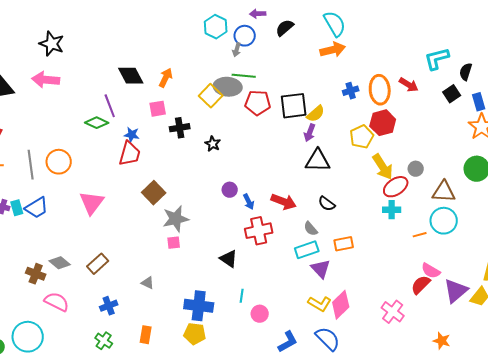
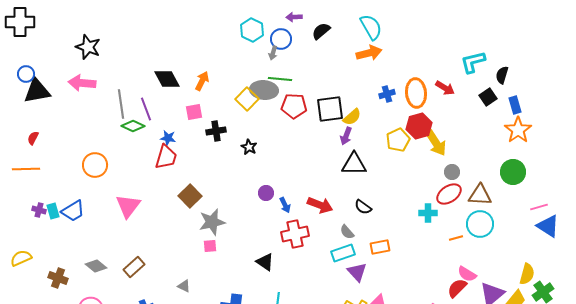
gray line: (31, 165) -> (121, 104), moved
yellow arrow: (383, 167) -> (436, 143), moved
red ellipse: (396, 187) -> (449, 194), moved
brown cross: (36, 274) -> (58, 278), moved

